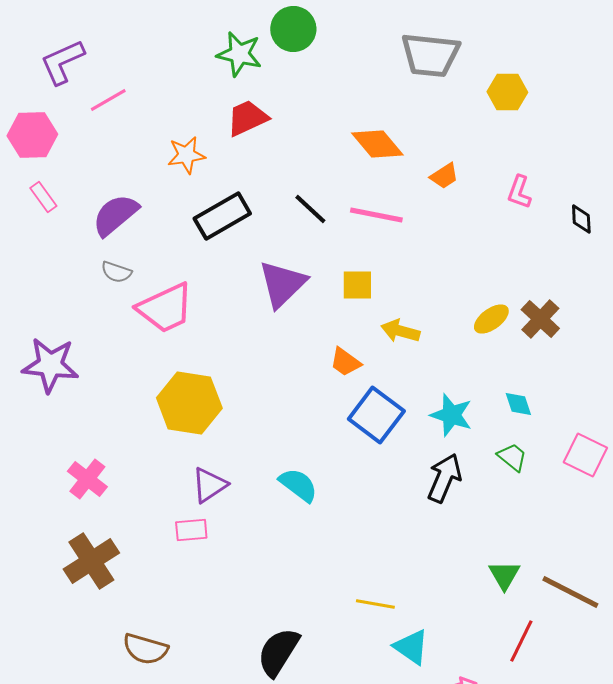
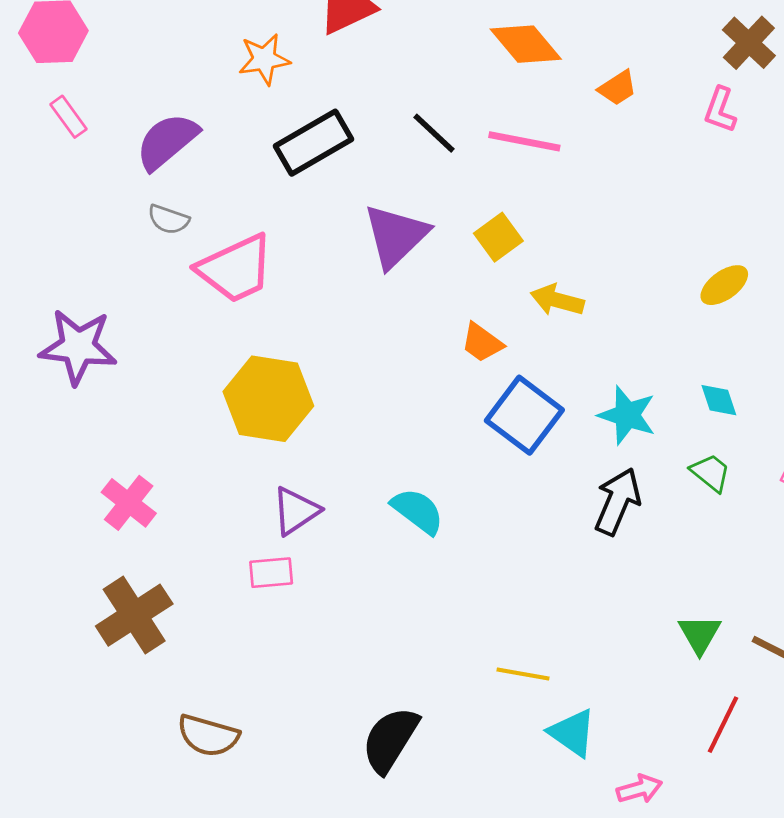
yellow square: (357, 285) -> (498, 237), turned -36
yellow ellipse: (491, 319) -> (724, 285), moved
brown cross: (540, 319) -> (749, 43), moved

